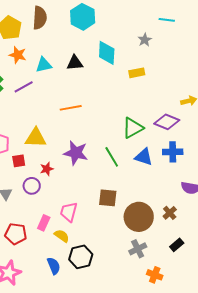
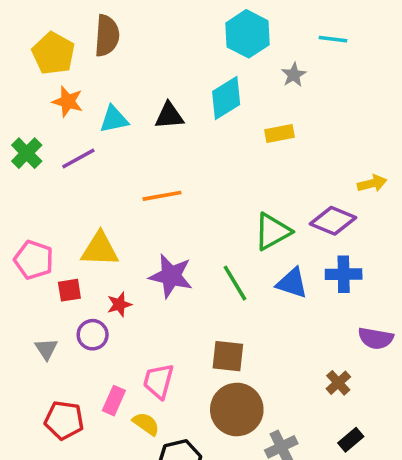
cyan hexagon: (83, 17) -> (247, 34), moved
cyan diamond: (107, 53) -> (226, 98), turned 55
brown circle: (139, 217) -> (237, 409), moved

